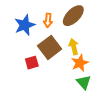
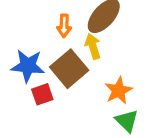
blue star: (25, 25) -> (28, 66), moved, turned 30
yellow arrow: (74, 47) -> (93, 46), moved

